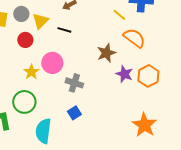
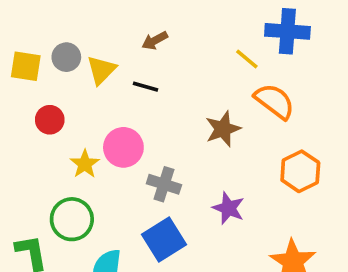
red circle: (25, 40) -> (50, 120), moved
purple star: (124, 74) -> (228, 208), moved
blue square: (74, 113) -> (164, 240), size x1.6

